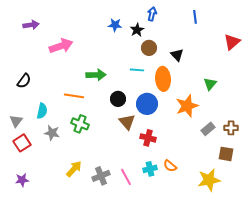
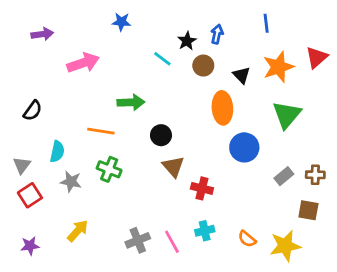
blue arrow: (152, 14) -> (217, 34), moved
blue star: (115, 25) -> (121, 22), moved
cyan line: (137, 70) -> (162, 59), moved, turned 32
green triangle: (210, 84) -> (287, 115), size x1.6
blue circle: (147, 104) -> (244, 147), moved
orange star: (187, 106) -> (278, 67), moved
orange semicircle: (170, 166) -> (247, 239), moved
yellow arrow: (74, 169) -> (78, 231), moved

